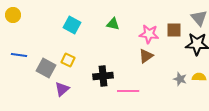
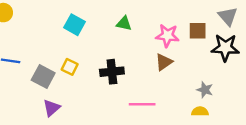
black cross: (103, 76) -> (112, 72), moved
yellow semicircle: (199, 77) -> (200, 112), moved
purple triangle: (62, 89) -> (52, 108), moved

